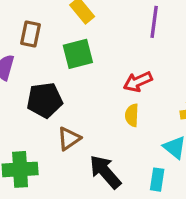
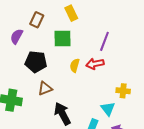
purple line: (154, 22) -> (104, 41), moved
yellow semicircle: (132, 115) -> (75, 65), moved

